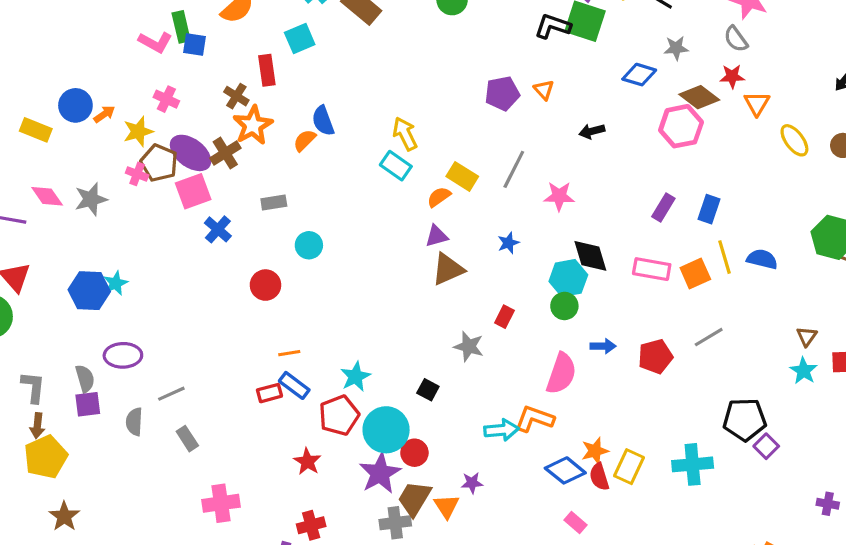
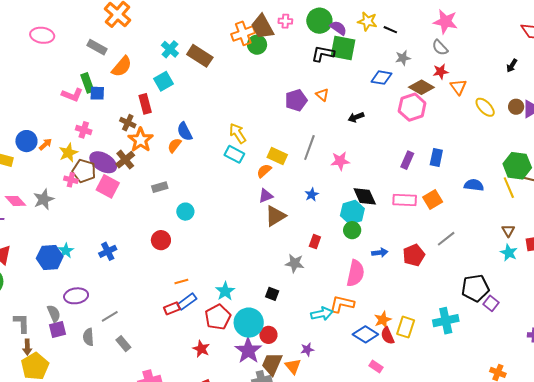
pink square: (193, 191) -> (108, 186), turned -35
blue cross: (218, 229) -> (108, 251), moved, turned 30
yellow line: (724, 257) -> (509, 188), moved
blue rectangle: (294, 385) -> (187, 302), turned -66

